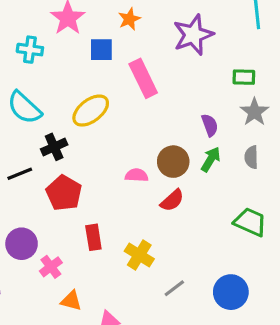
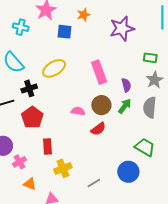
pink rectangle: (143, 78) -> (99, 72), moved
gray semicircle: (251, 157) -> (150, 107), size x1.5
yellow cross: (139, 255) -> (63, 168), moved, turned 30
blue circle: (231, 292) -> (128, 172), moved

